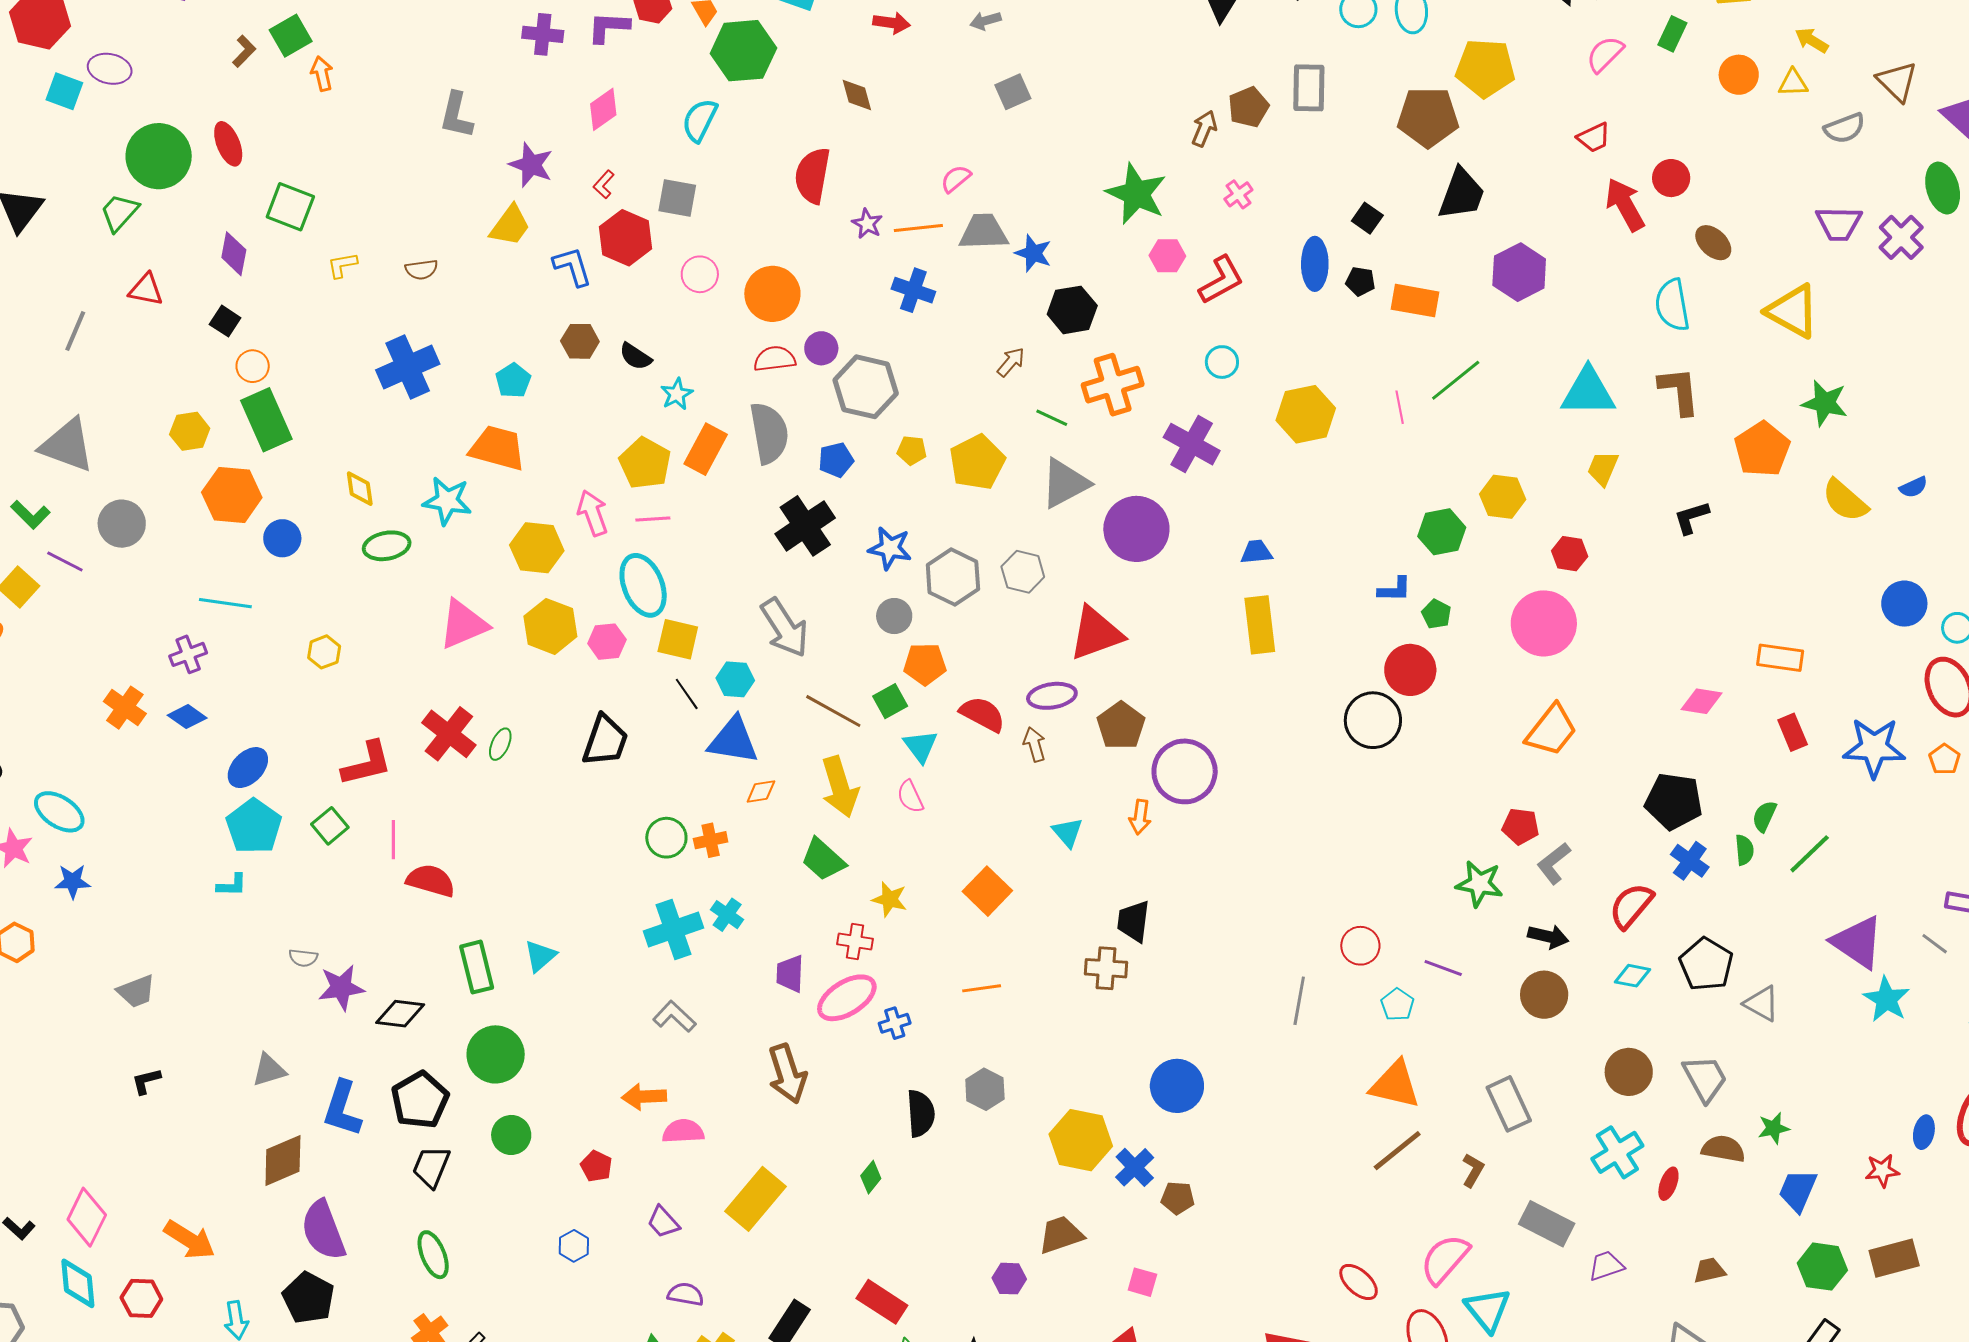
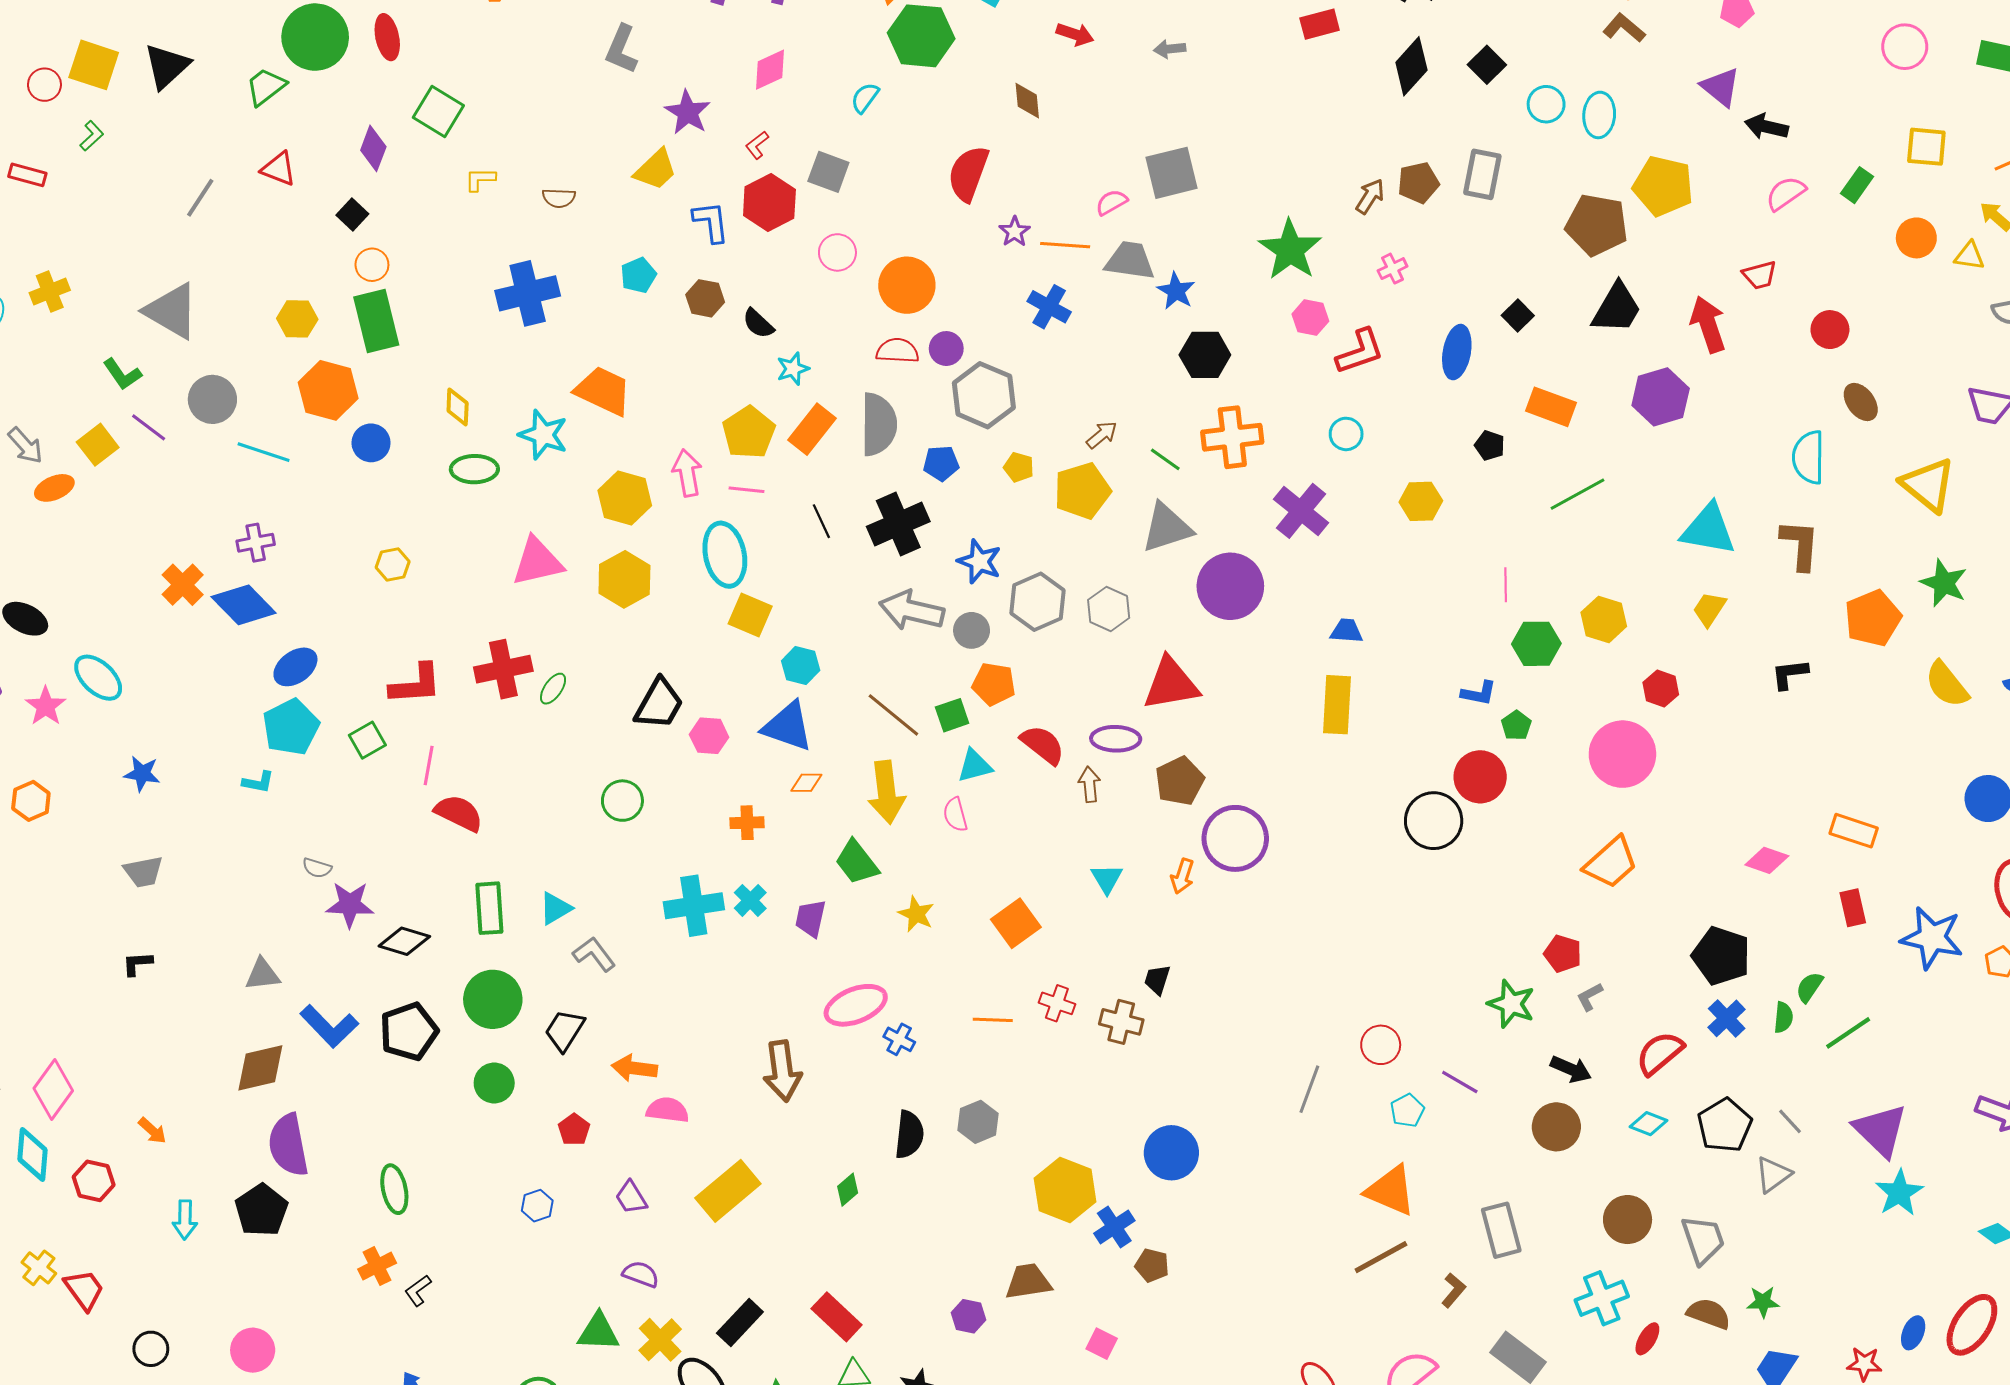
gray square: (1013, 92) -> (1171, 173), moved, size x1.5
cyan semicircle: (700, 120) -> (865, 98), size x0.7
red arrow: (1625, 205) -> (1708, 324), moved
black pentagon: (1360, 281) -> (1490, 445), moved
brown arrow: (1011, 362) -> (1102, 435), moved
cyan pentagon: (513, 381) -> (638, 275), moved
pink line: (1400, 407) -> (1506, 585), moved
yellow hexagon: (1306, 414) -> (1421, 501), size x0.7
cyan line: (225, 603) -> (264, 452), moved
gray arrow: (785, 628) -> (912, 610), moved, turned 126
pink hexagon: (607, 642) -> (709, 736), moved
black line: (687, 694) -> (821, 521), moved
blue diamond: (187, 717) -> (244, 605), size x1.6
red cross: (449, 734) -> (503, 669), turned 30
cyan triangle: (921, 746) -> (975, 766), turned 42
green circle: (666, 838) -> (622, 801), moved
gray L-shape: (1554, 863) -> (1590, 997), size x0.7
blue star: (73, 881) -> (142, 774), moved
black trapezoid: (1133, 921) -> (1157, 980), size x0.7
red cross: (855, 941) -> (1057, 1003), moved
gray line: (1935, 944) -> (1790, 1121), moved
purple trapezoid: (790, 974) -> (811, 918), moved
gray triangle: (1762, 1003) -> (1773, 1175), turned 45
gray L-shape: (674, 1017) -> (594, 954), moved
blue cross: (895, 1023) -> (899, 1039), turned 36
blue L-shape: (342, 1109) -> (329, 1026), turned -72
black trapezoid: (431, 1167) -> (565, 1030), moved
orange arrow: (190, 1240) -> (152, 1131), size x0.6

